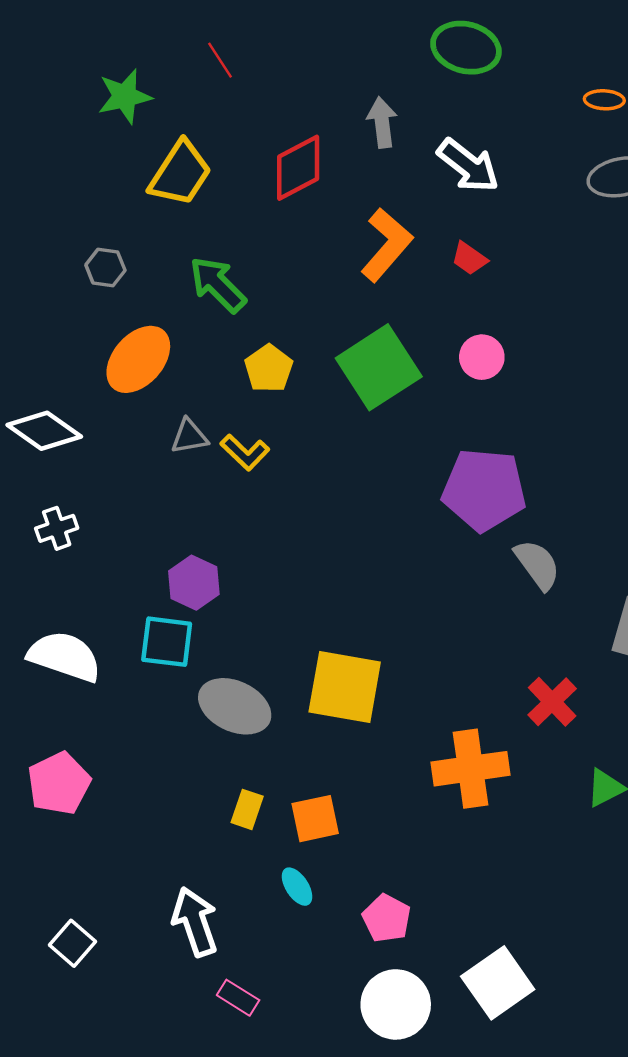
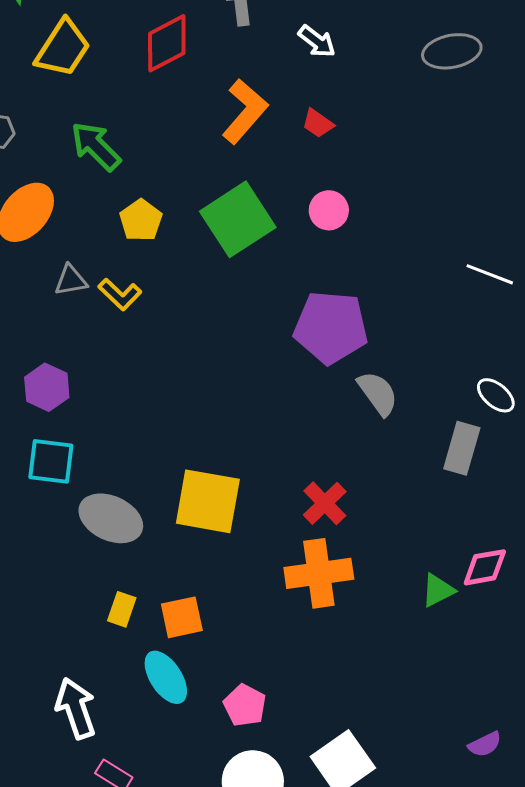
white arrow: (468, 166) -> (317, 41), size x0.7
purple hexagon: (194, 583) -> (47, 387), moved
red cross: (552, 702) -> (325, 503), moved
cyan ellipse: (297, 887) -> (166, 677), size x1.6

